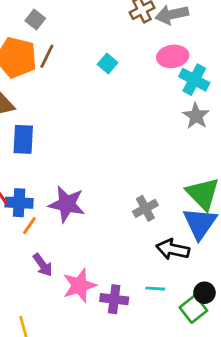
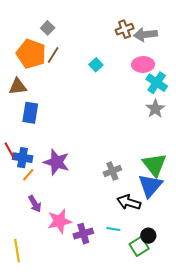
purple cross: (114, 299) -> (83, 234), turned -30

